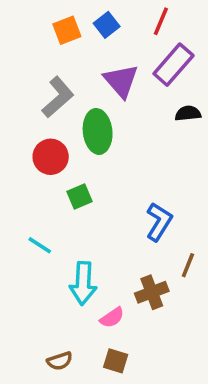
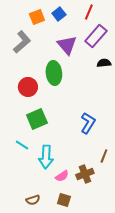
gray L-shape: (58, 97) -> (22, 42), moved
green square: (80, 197) -> (37, 119), moved, size x1.5
cyan line: (40, 245) -> (22, 145), moved
brown line: (188, 265) -> (104, 156), moved
brown cross: (152, 292) -> (85, 174), moved

